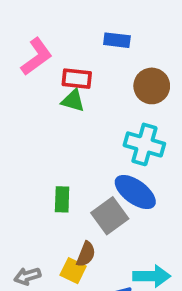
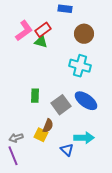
pink L-shape: (37, 57) -> (24, 31), moved
red rectangle: (77, 79) -> (43, 30), turned -42
blue ellipse: (135, 192) -> (86, 101), moved

